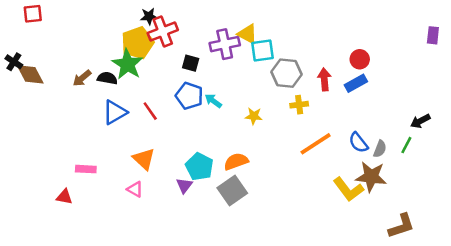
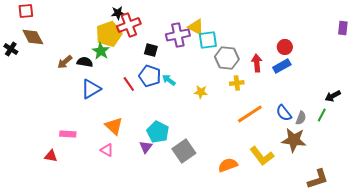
green star: (127, 64) -> (101, 51), size x0.7
brown diamond: (30, 74) -> (33, 37), moved
red line: (150, 111) -> (129, 84), moved
orange semicircle: (236, 161) -> (228, 165), moved
yellow L-shape: (348, 189) -> (262, 156), moved

